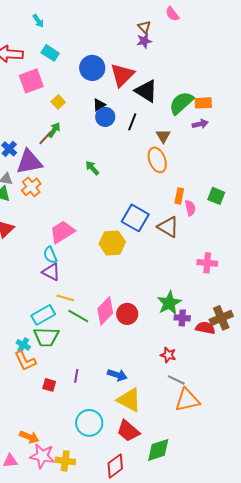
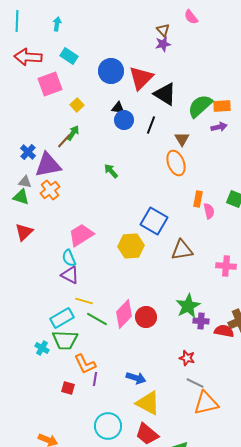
cyan arrow: (38, 21) -> (57, 24), turned -136
black triangle: (99, 105) -> (118, 108), turned 40
brown triangle: (168, 227) -> (182, 250), moved, turned -40
orange L-shape: (25, 361) -> (85, 364), moved

